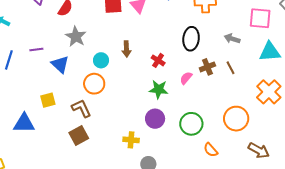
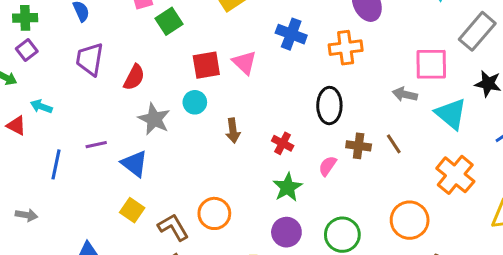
gray arrow: (232, 39) -> (405, 94), moved
cyan triangle: (270, 52) -> (451, 114), turned 50
cyan circle: (101, 60) -> (195, 102), moved
brown cross: (207, 67) -> (359, 146), turned 35
orange circle: (94, 84) -> (214, 213), moved
green star: (159, 89) -> (288, 187), turned -30
yellow square: (48, 100) -> (132, 210), moved, turned -35

